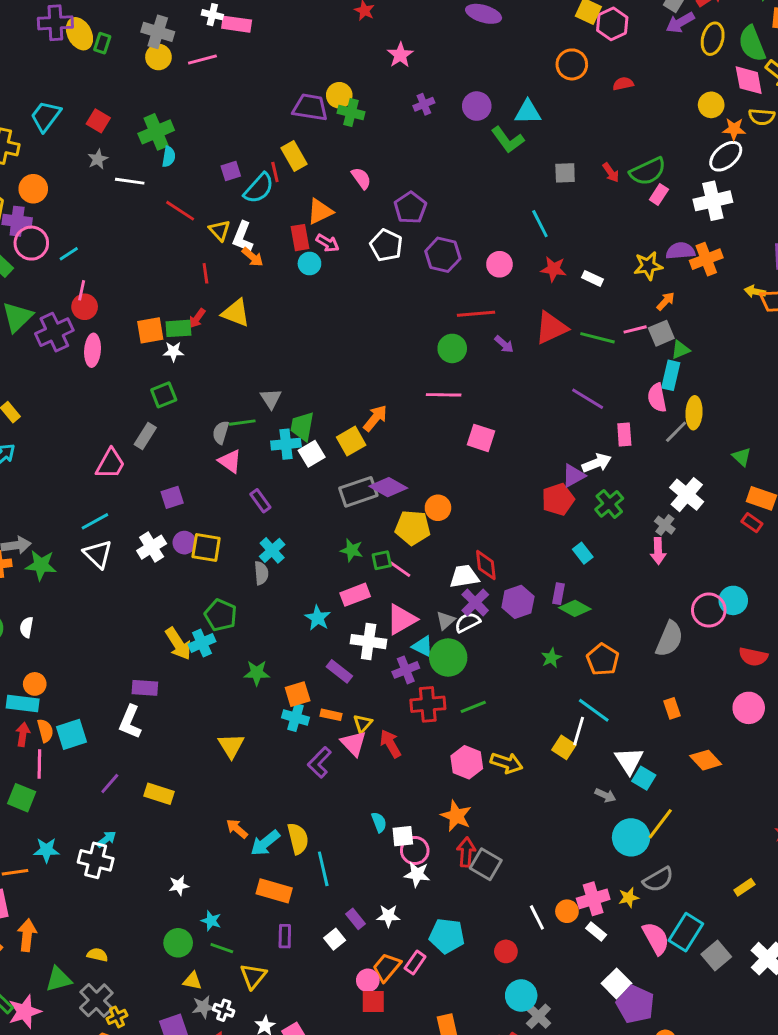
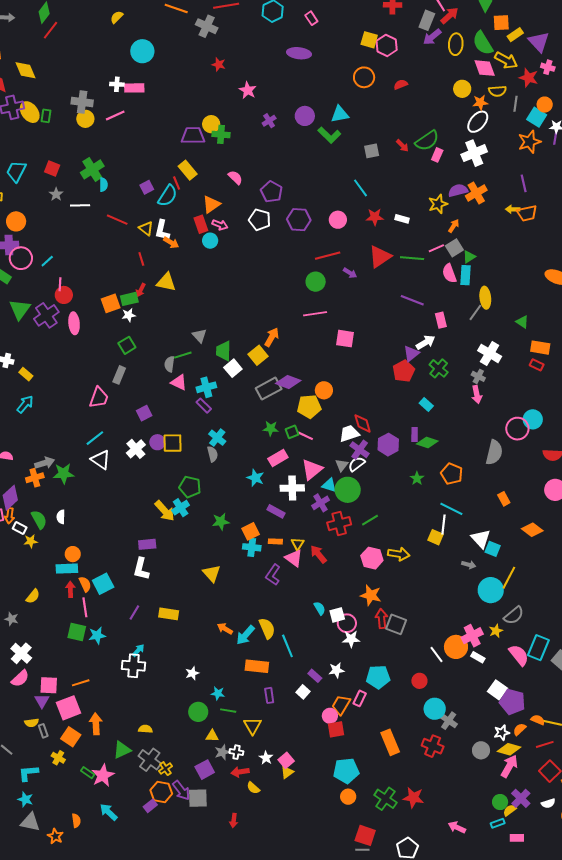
pink semicircle: (657, 398) -> (449, 273), moved
cyan cross: (286, 444) -> (206, 387), moved
cyan star: (46, 850) -> (97, 635), moved
orange circle: (567, 911) -> (456, 647), size x1.5

